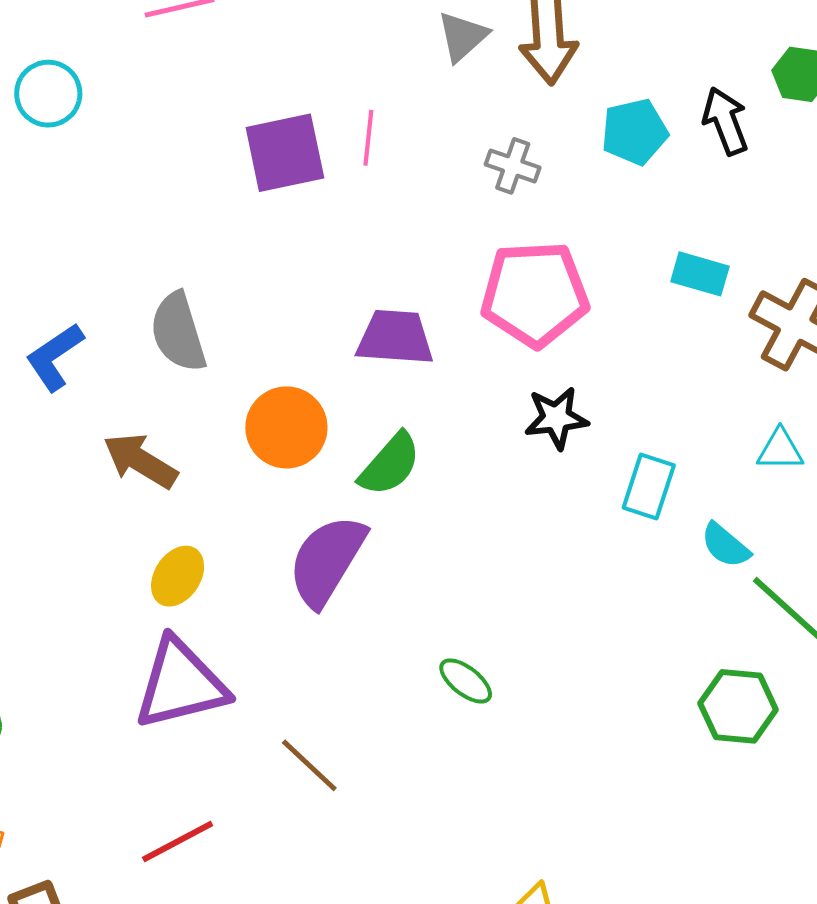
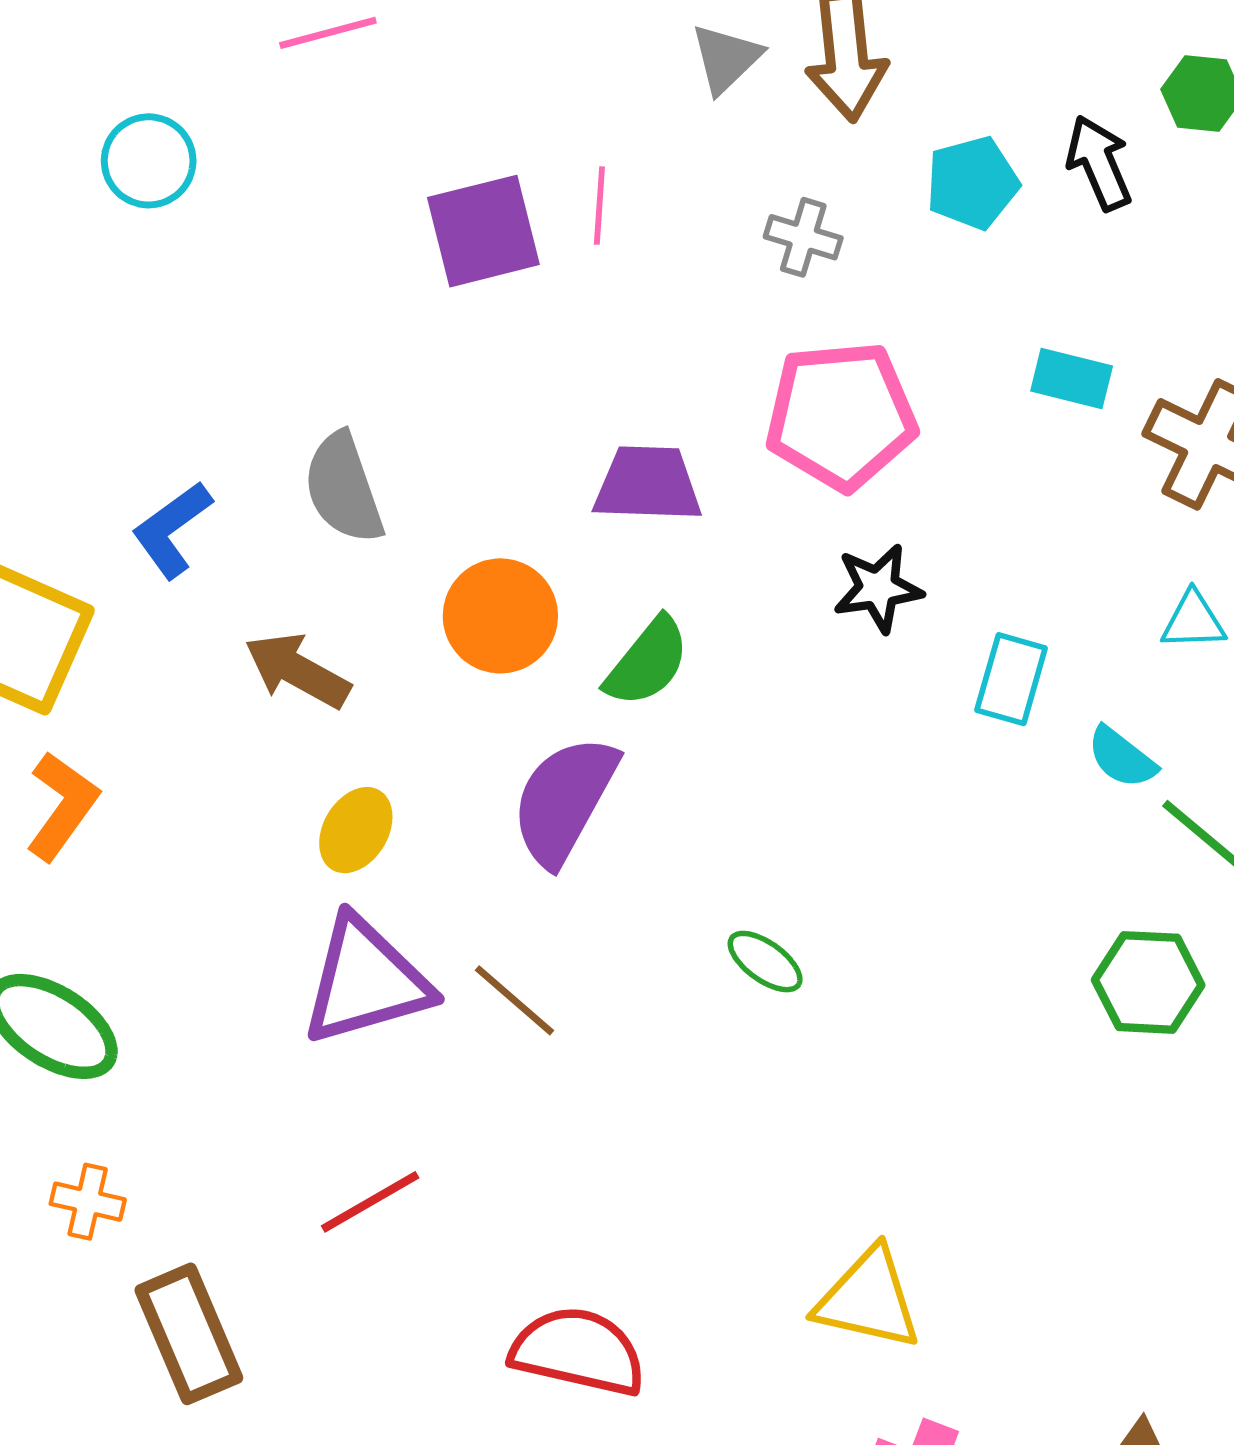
brown line: (309, 765) -> (515, 1000), moved

